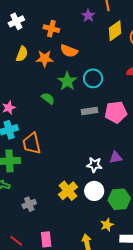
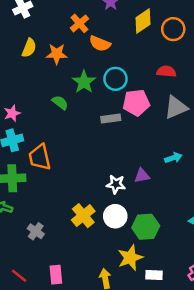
orange cross: (51, 29) -> (79, 23), moved, turned 35
orange semicircle: (69, 51) -> (100, 44), moved
pink pentagon: (116, 112) -> (136, 103), moved
gray cross: (29, 204) -> (36, 231), turned -32
yellow star: (107, 225) -> (130, 258), size x1.5

